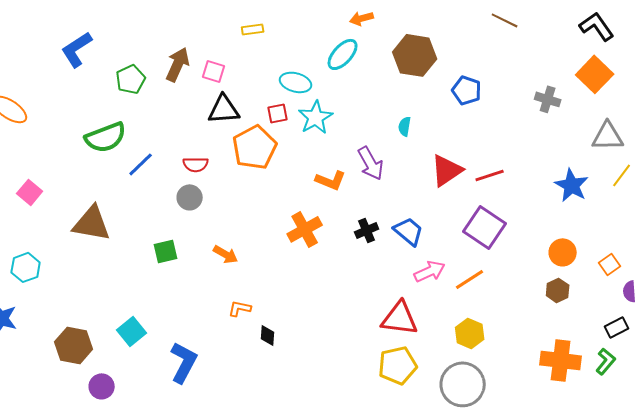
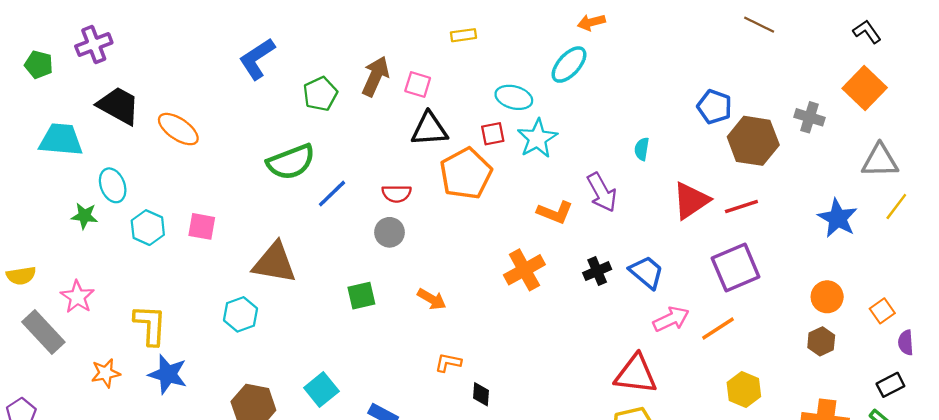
black L-shape: (597, 26) -> (867, 32), size x0.7
brown hexagon: (415, 55) -> (753, 141), moved
pink square: (30, 192) -> (202, 226), turned -30
purple square: (485, 227) -> (736, 267), turned 33
cyan hexagon: (26, 267) -> (241, 314), moved
yellow hexagon: (470, 333) -> (744, 389), moved

